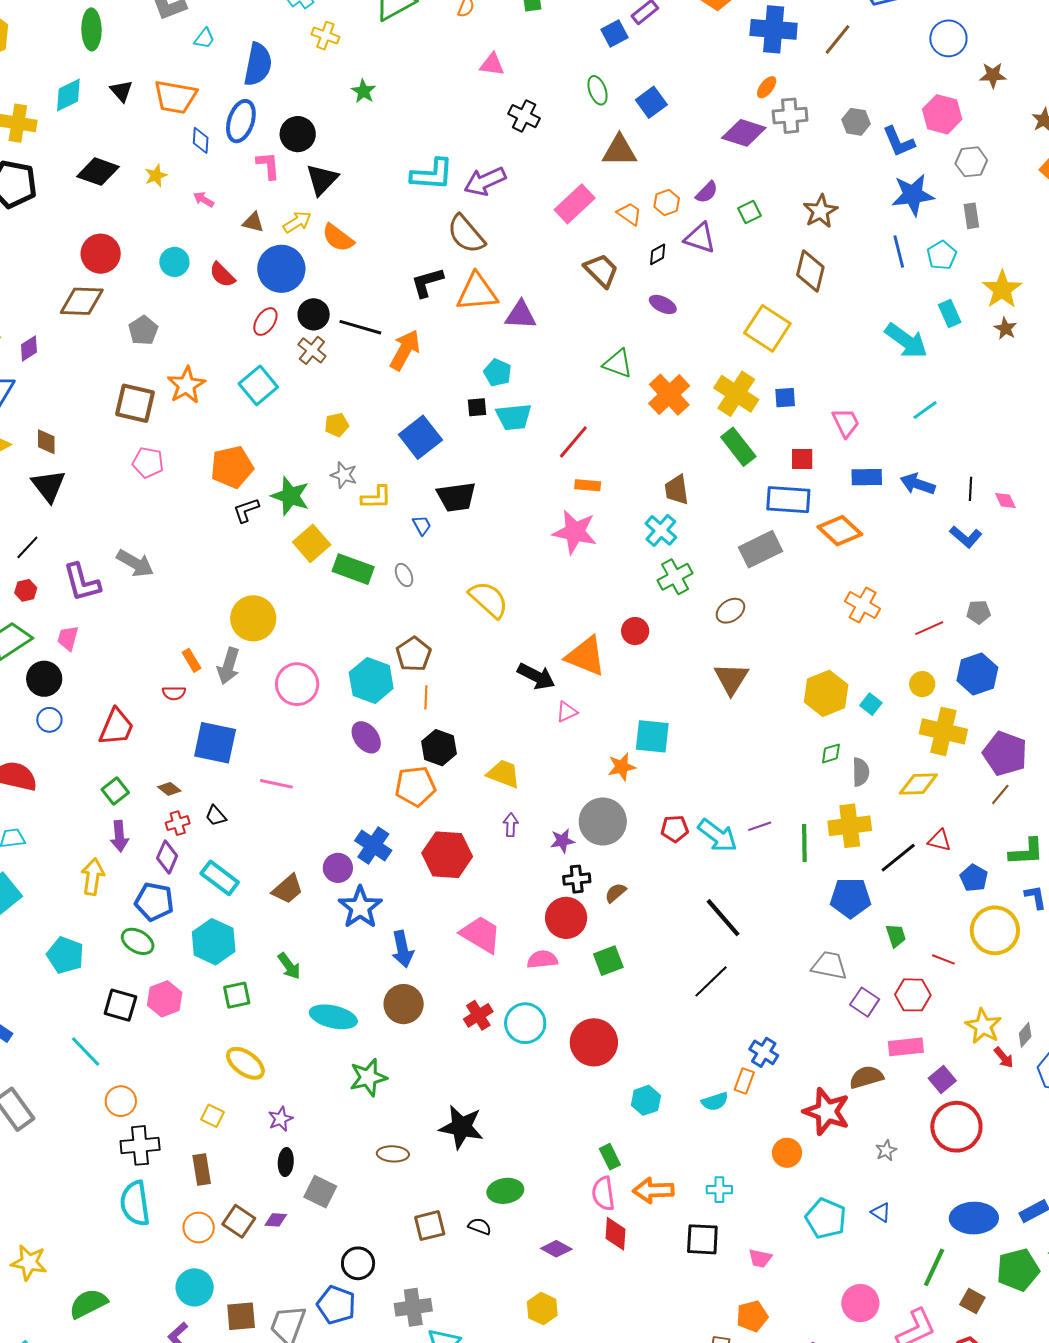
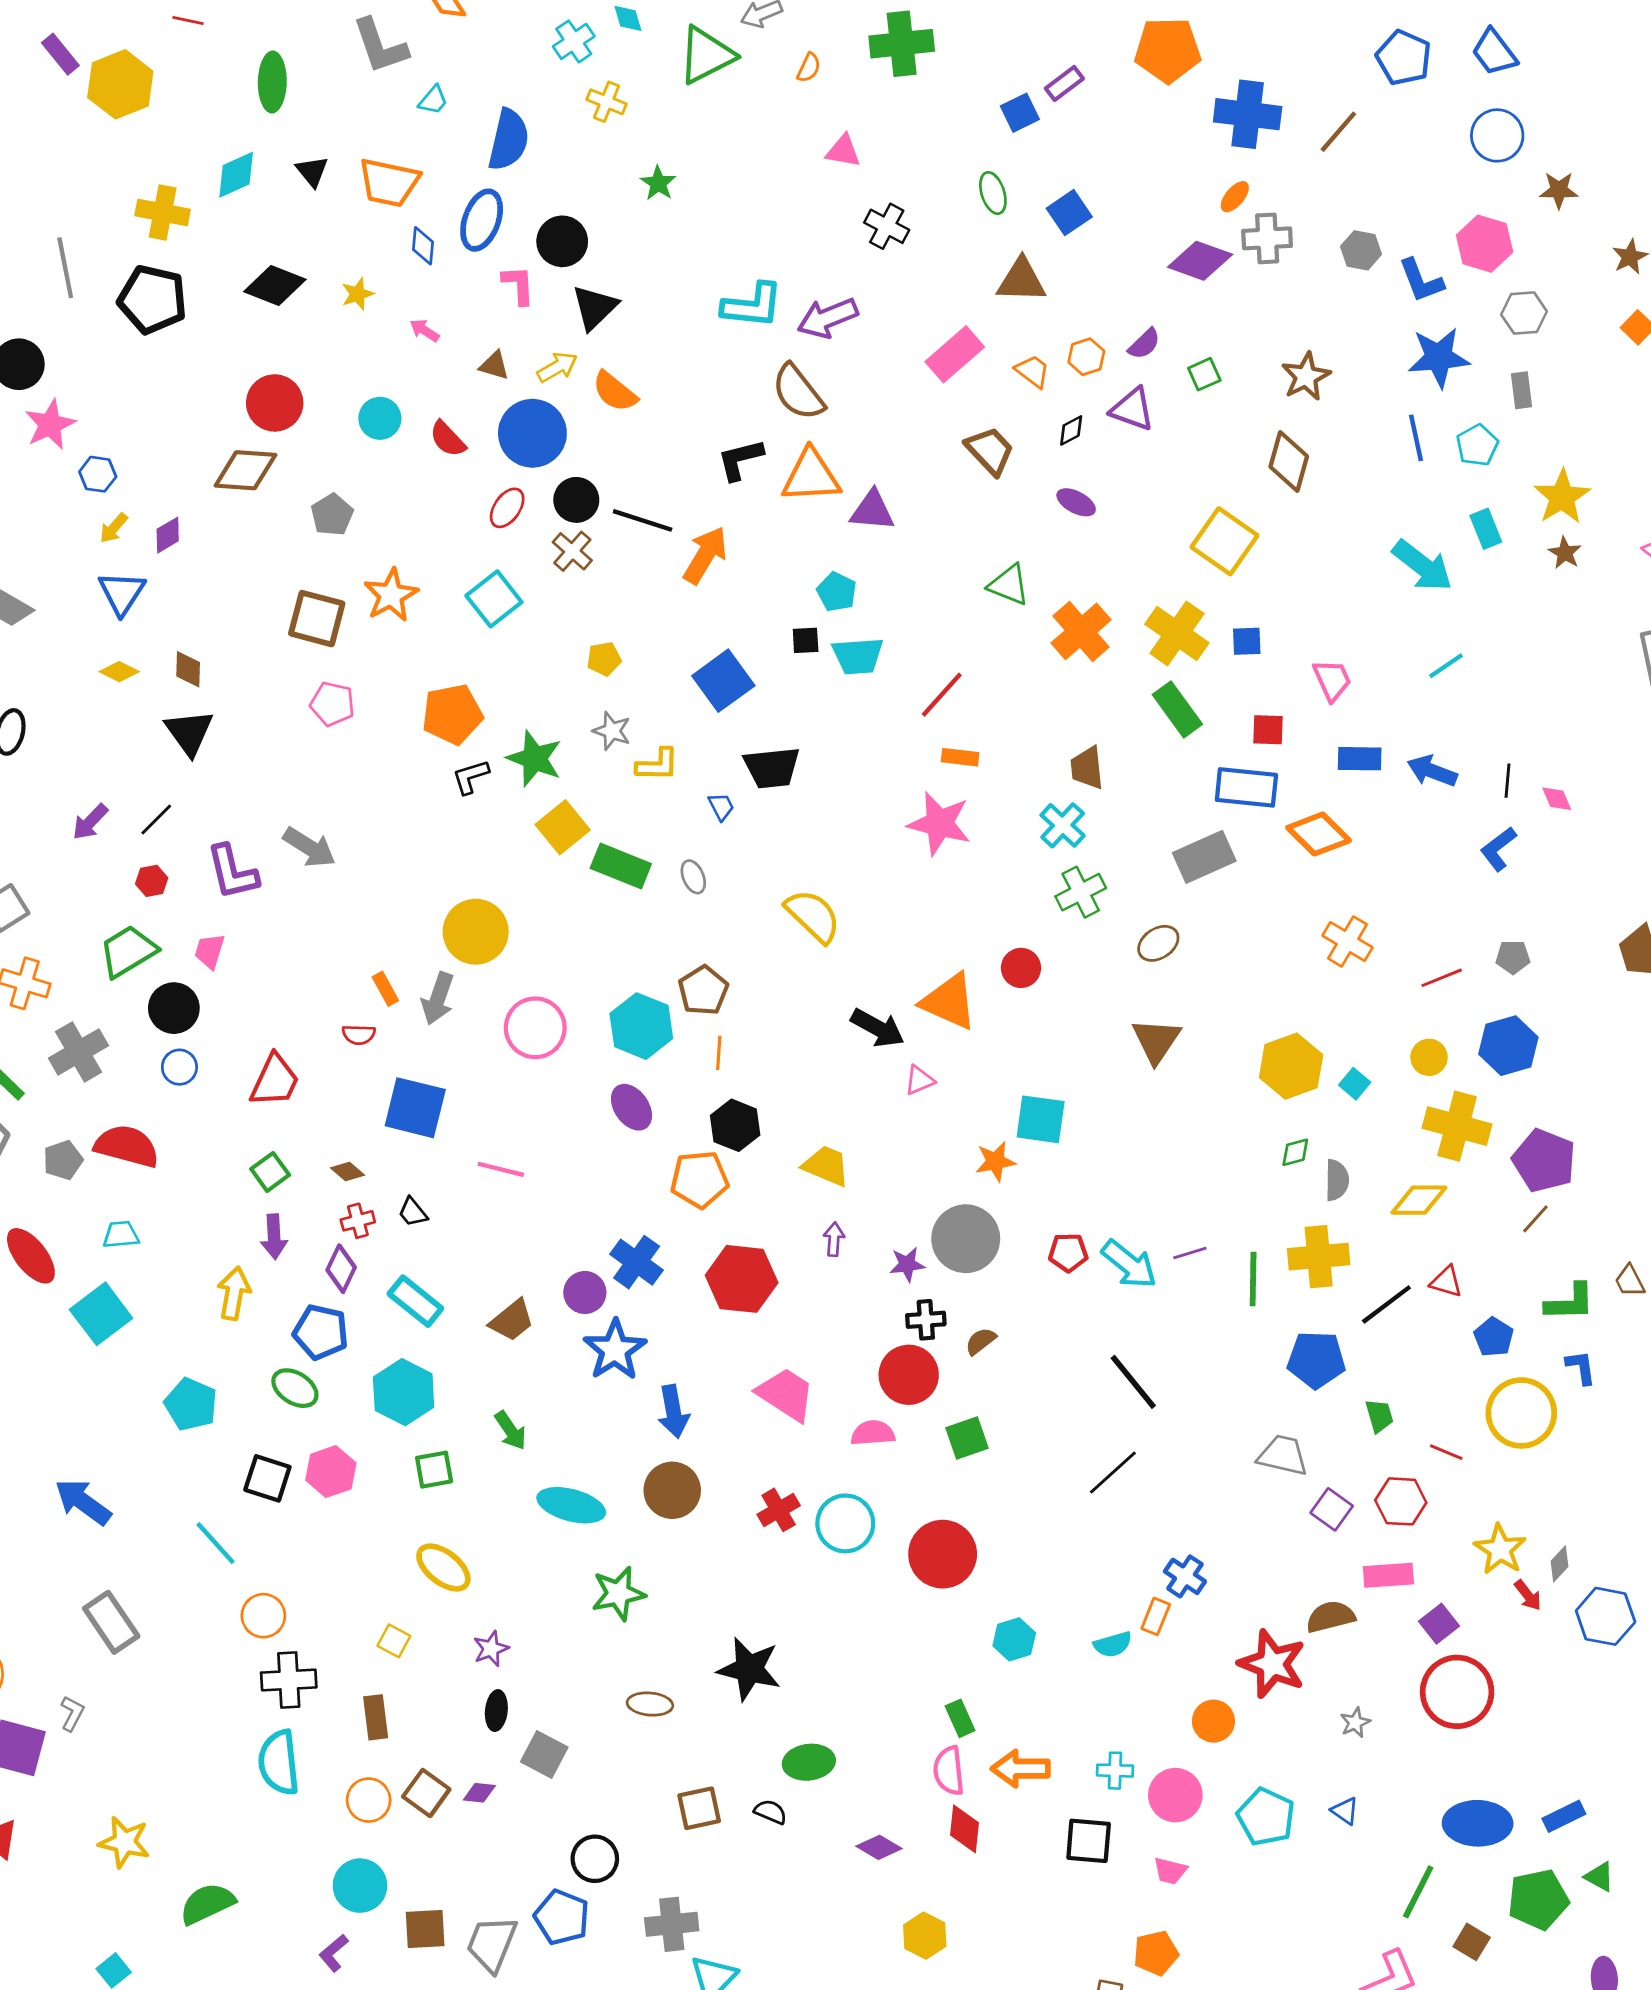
blue L-shape: (966, 537) -> (1498, 849), turned 100
pink circle: (860, 1303) -> (1175, 1795), moved
yellow hexagon: (542, 1309) -> (925, 1936), moved

